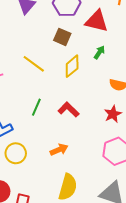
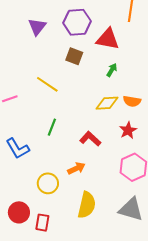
yellow diamond: (72, 66) -> (107, 103), moved, turned 40
red L-shape: (69, 110) -> (90, 139), moved
yellow circle: (16, 153) -> (48, 183), moved

